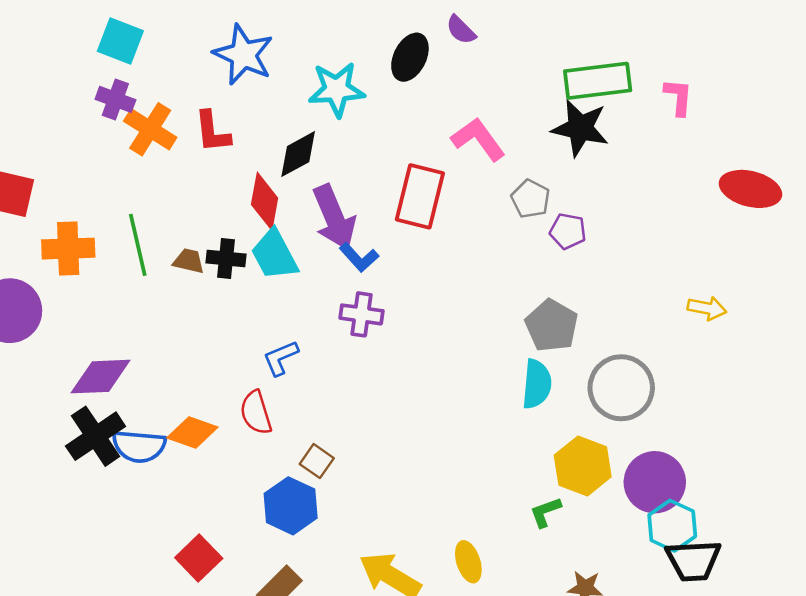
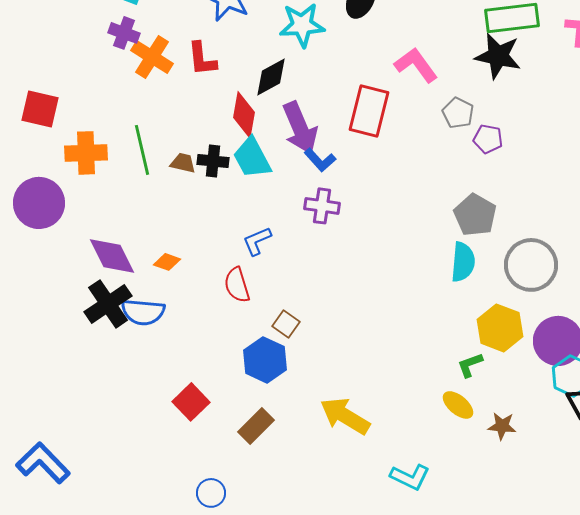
purple diamond: (100, 377) -> (112, 256), turned 66
orange diamond: (192, 432) -> (167, 262), moved, size x0.7
yellow ellipse: (468, 562) -> (458, 405), moved, turned -32

